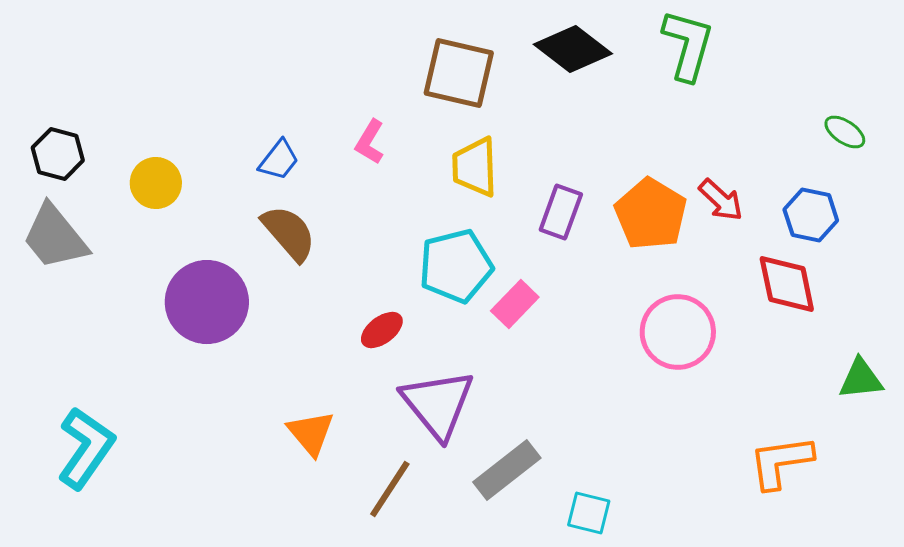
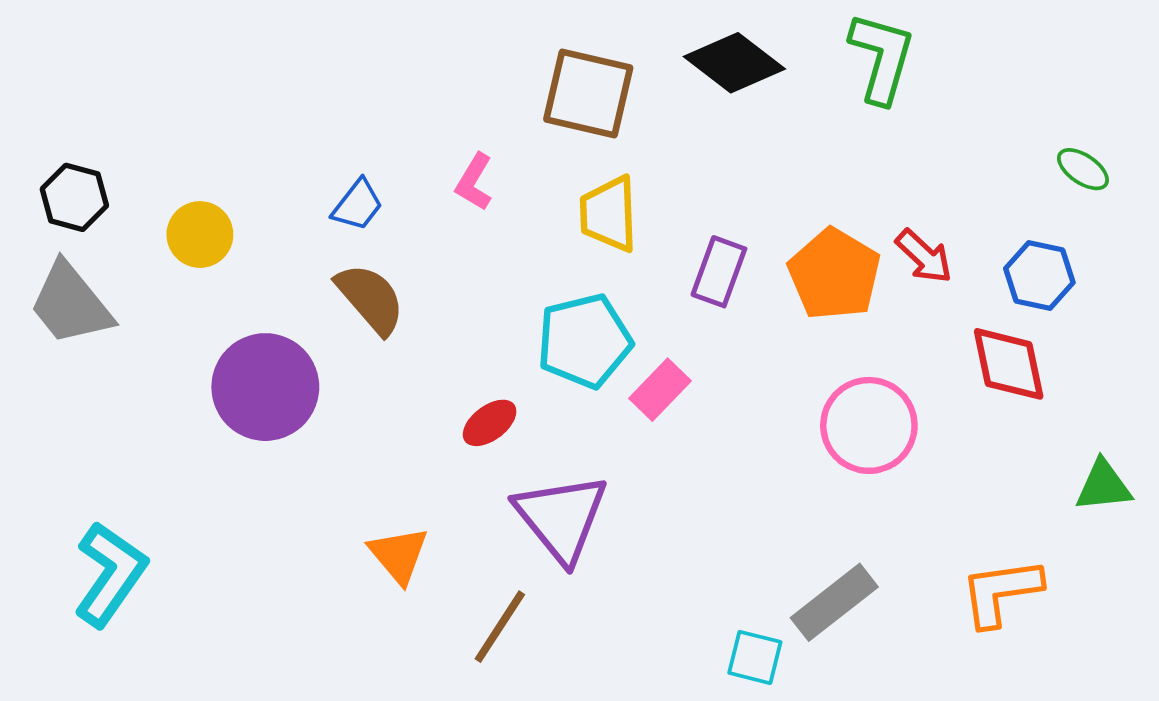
gray rectangle: (507, 470) -> (834, 602), moved

